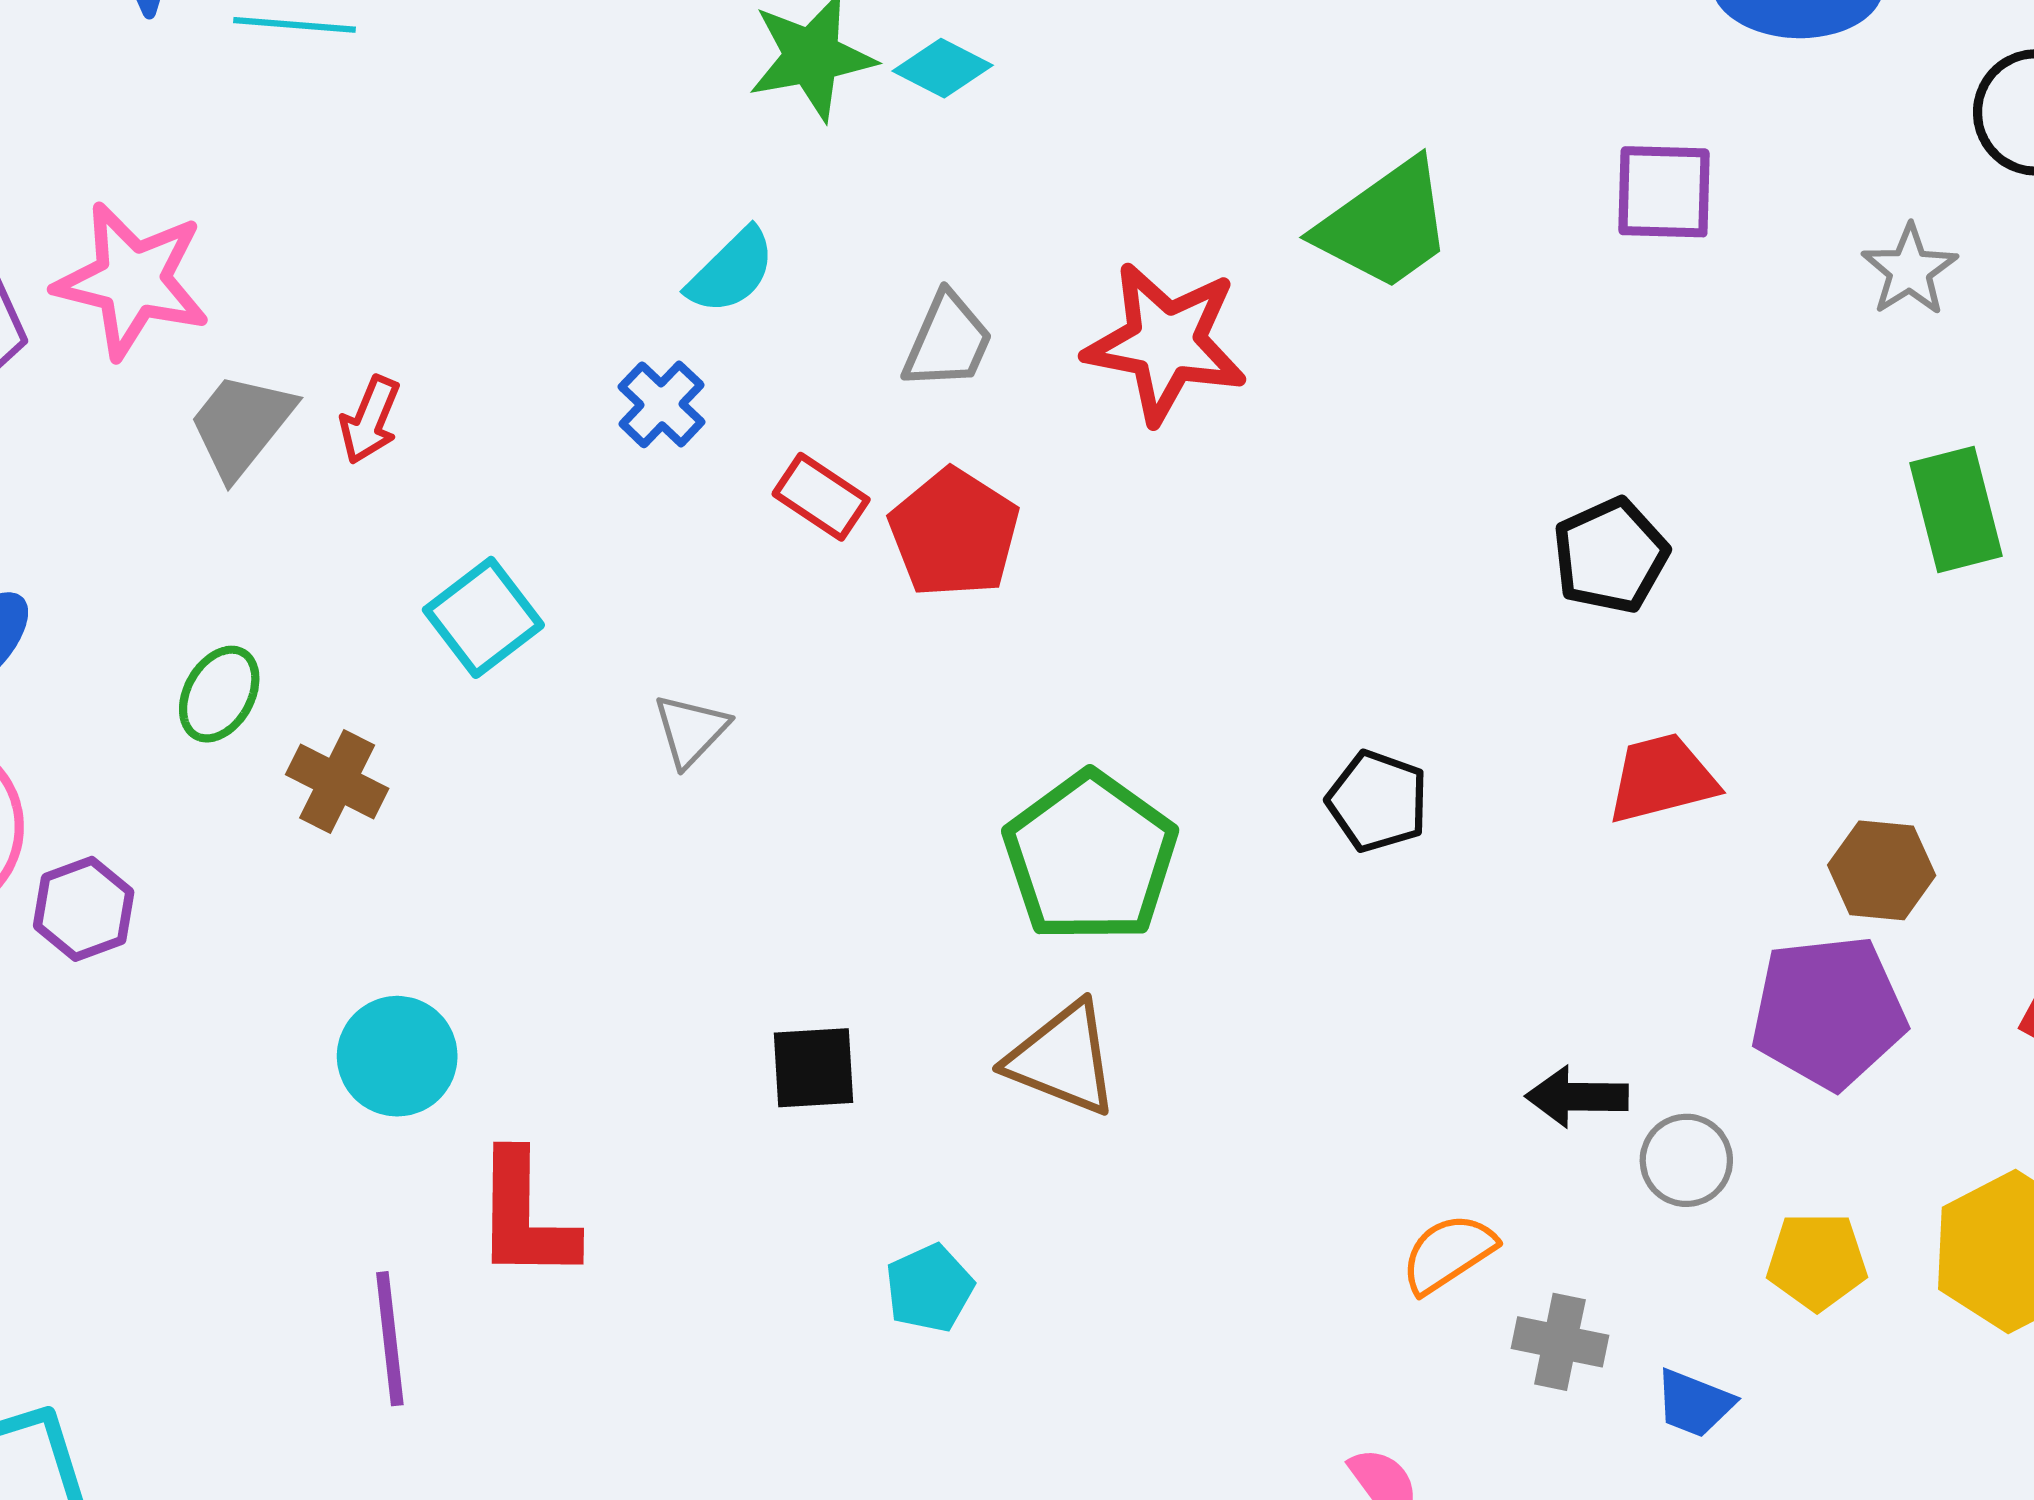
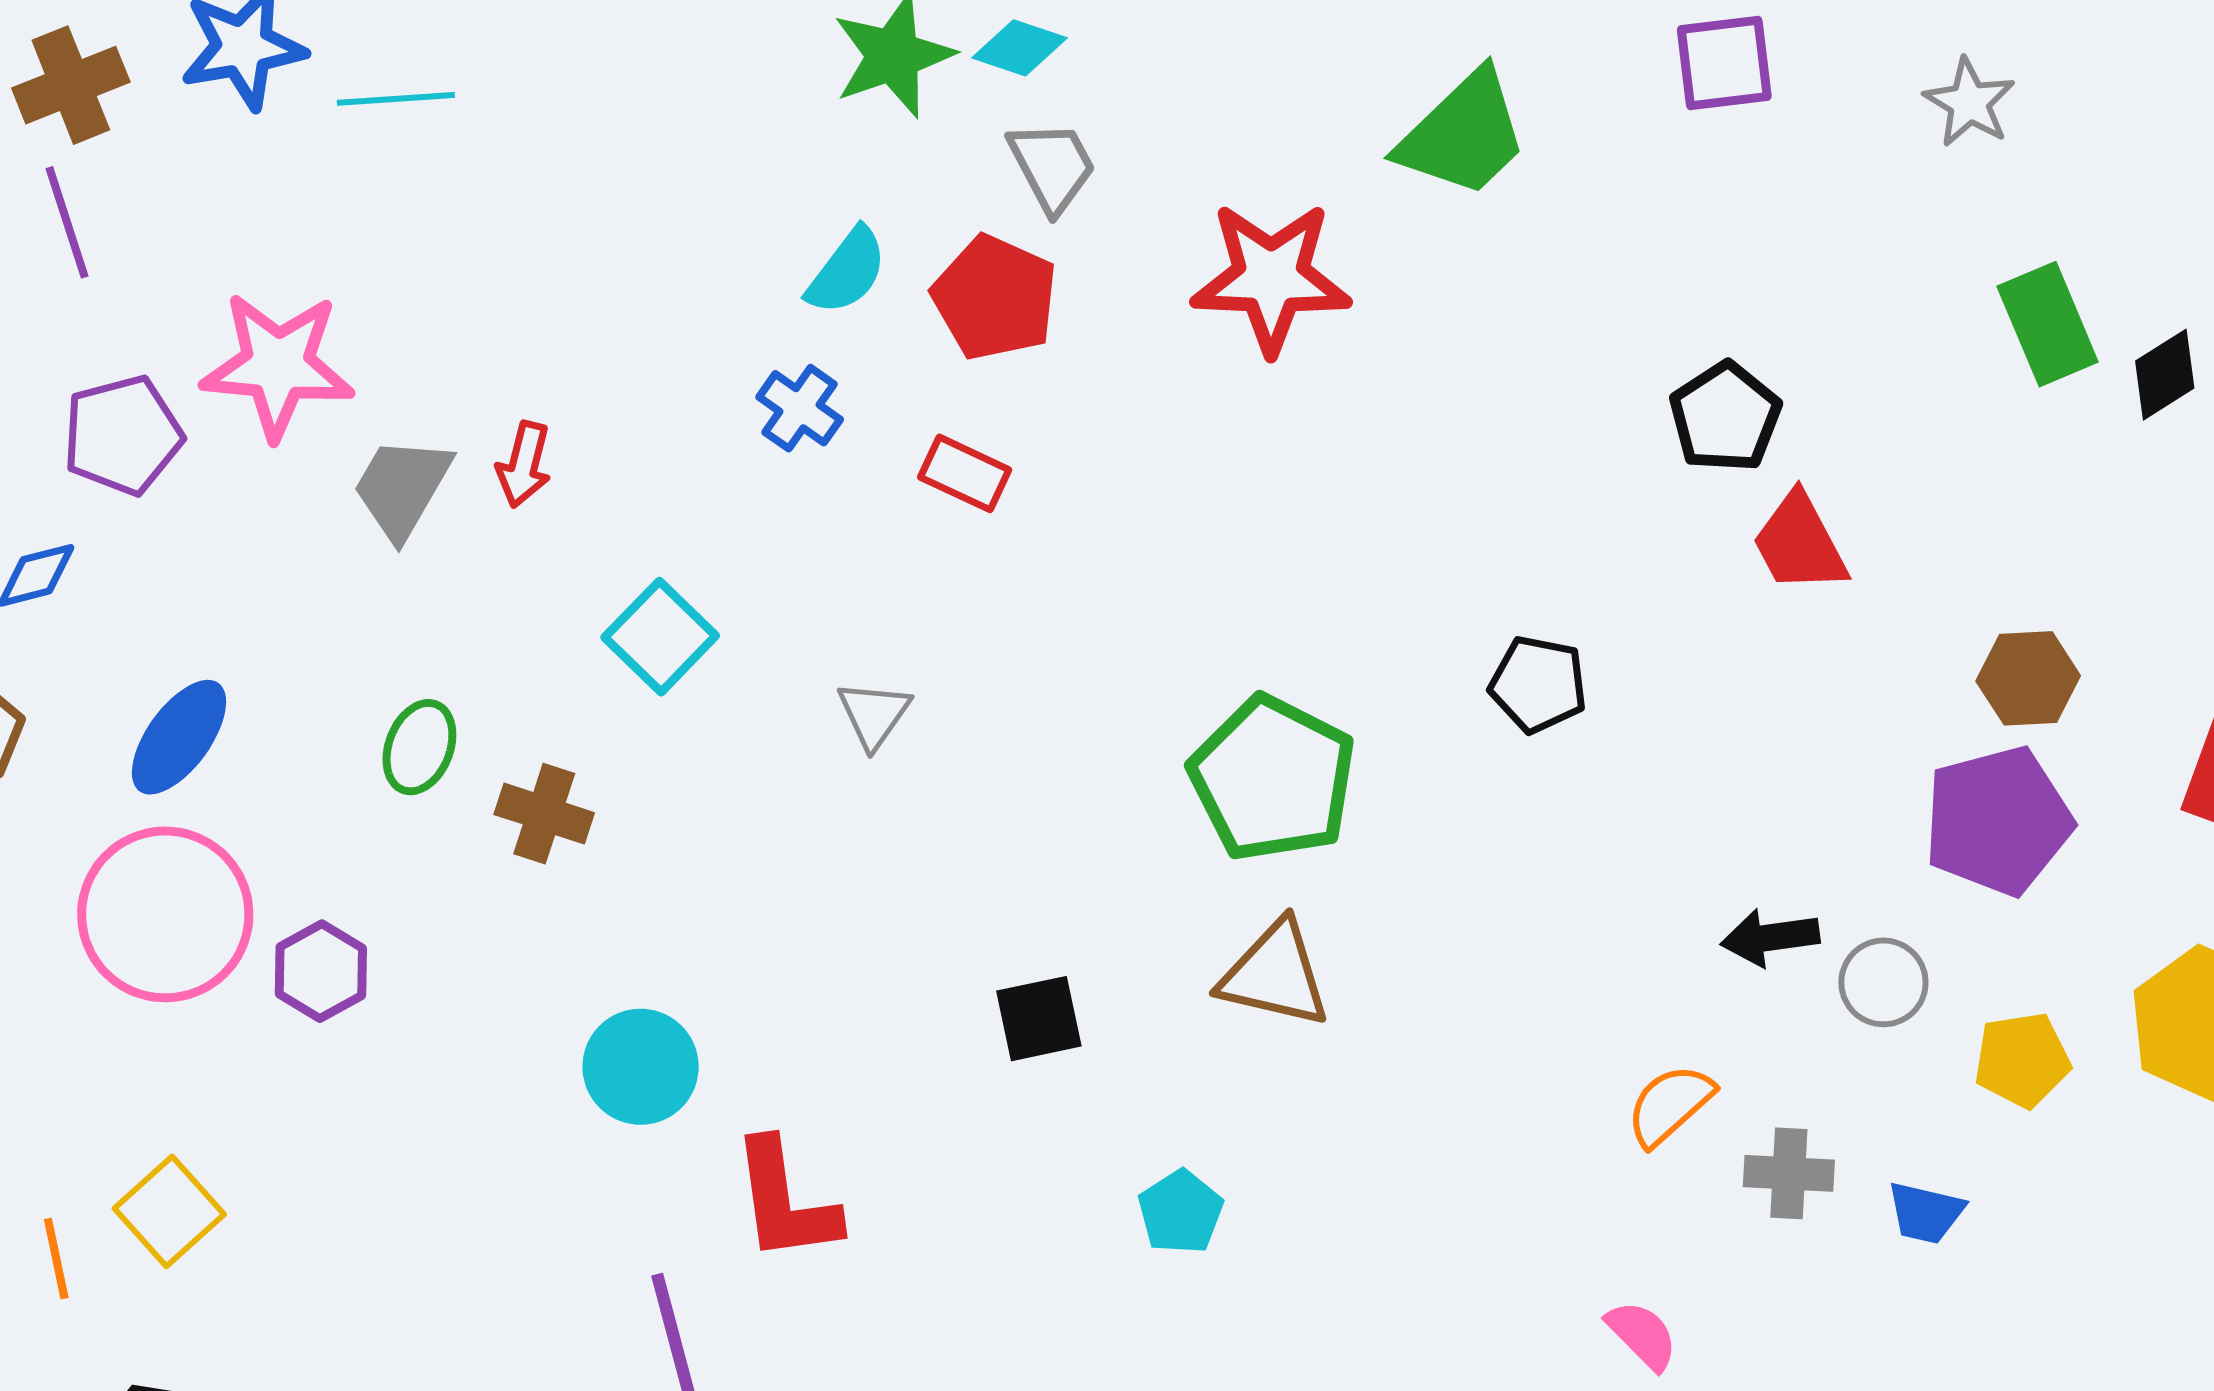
gray trapezoid: (948, 341) -> (1052, 166), moved, turned -43
red pentagon: (954, 533) -> (995, 298), moved
red trapezoid: (1662, 778) -> (1799, 543), moved, turned -95

